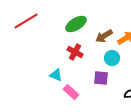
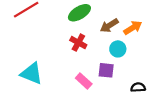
cyan triangle: (56, 75) -> (31, 73), moved, size x1.6
pink rectangle: (71, 92) -> (84, 81), moved

